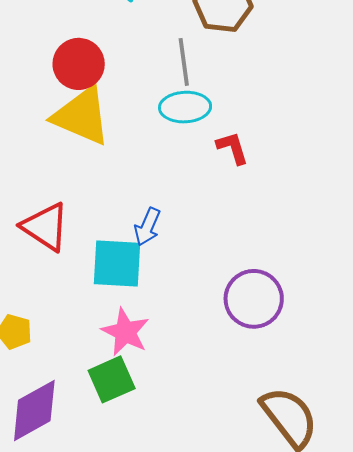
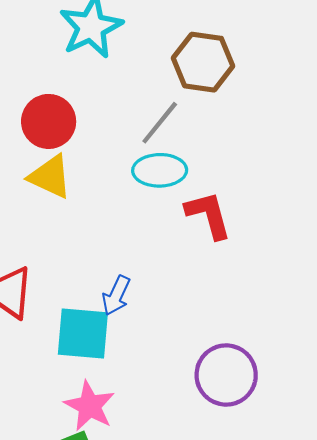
gray line: (184, 62) -> (160, 123), turned 45
yellow triangle: (82, 116) -> (50, 177), size x0.7
red L-shape: (232, 148) -> (208, 215), size x1.4

